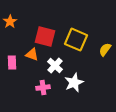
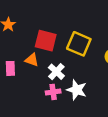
white star: (74, 83) -> (77, 90), turned -30
pink cross: (43, 88) -> (53, 92), moved

